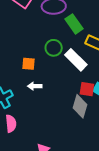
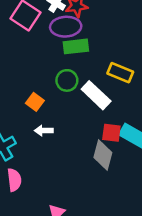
green rectangle: (74, 24) -> (76, 46), moved, turned -60
orange square: (28, 64) -> (35, 102), turned 32

